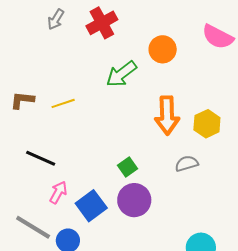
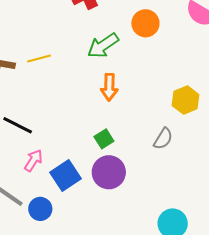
yellow line: (63, 103) -> (39, 59), moved
orange arrow: (167, 115) -> (109, 87), moved, size x0.7
gray semicircle: (187, 164) -> (163, 139), turned 135

